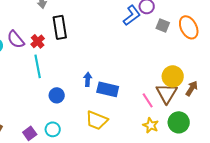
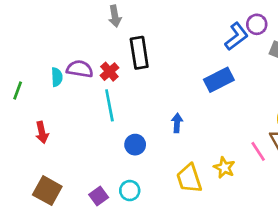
purple semicircle: (16, 39) -> (80, 69), turned 138
blue rectangle: (108, 89) -> (219, 80), moved, turned -40
yellow trapezoid: (97, 120) -> (189, 178), turned 50
yellow star: (151, 125) -> (224, 168), moved

